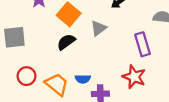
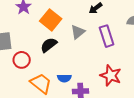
purple rectangle: (143, 44) -> (107, 36), moved
red circle: (27, 76) -> (22, 60), moved

